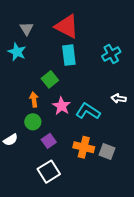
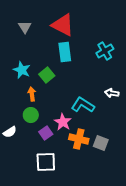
cyan star: (17, 52) -> (22, 70), moved
pink star: (61, 106) -> (63, 122), moved
white square: (49, 172) -> (46, 162), turned 30

